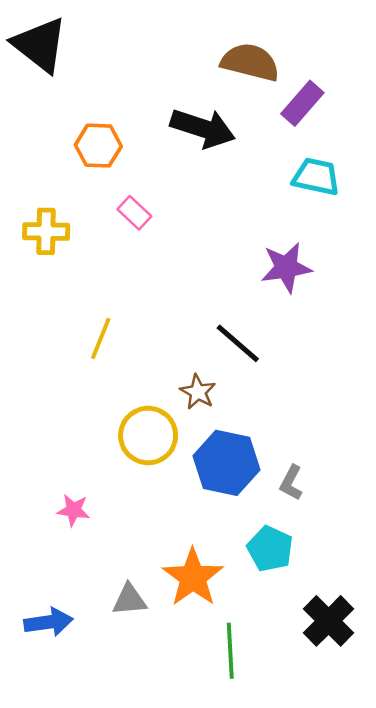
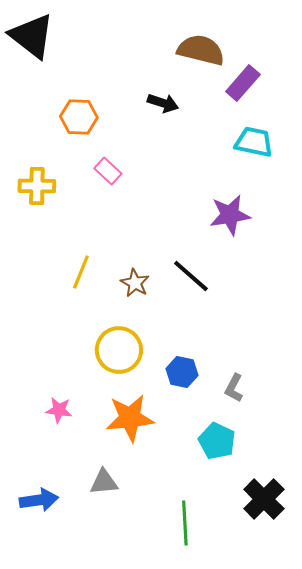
black arrow: (203, 128) -> (163, 103), size x0.6
brown star: (198, 392) -> (135, 283), moved
blue hexagon: (226, 463) -> (182, 372), size x0.6
orange star: (193, 577) -> (130, 418), moved, turned 30

